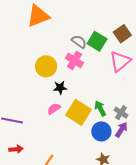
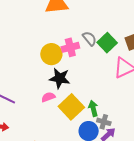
pink cross: (74, 60) -> (70, 47), moved, turned 30
black star: (60, 88) -> (60, 78), size x1.5
gray cross: (121, 113) -> (104, 122), moved, turned -32

